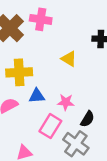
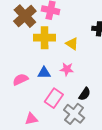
yellow cross: (19, 72) -> (45, 38), moved
pink star: (66, 102) -> (67, 69), moved

